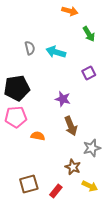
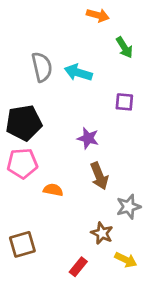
gray semicircle: (30, 48) -> (42, 67), size x1.5
purple square: (89, 73) -> (124, 102), turned 32
brown square: (29, 184) -> (22, 244), moved

